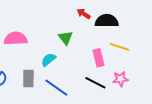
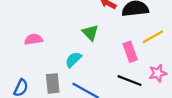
pink semicircle: (16, 39) -> (33, 39), size x0.7
yellow line: (120, 47) -> (153, 37), turned -42

